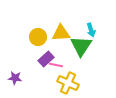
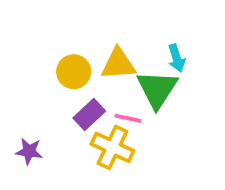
pink line: (56, 65) -> (128, 118), moved
yellow cross: (68, 83) -> (112, 147), moved

